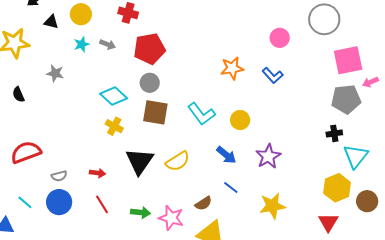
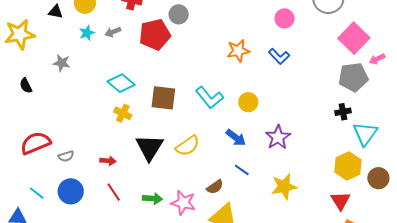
gray arrow: (108, 44) -> (113, 32), turned 140
pink square: (348, 60) -> (354, 38), turned -32
gray circle: (150, 83) -> (179, 14), moved
gray semicircle: (59, 176) -> (66, 156), moved

